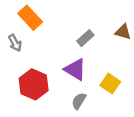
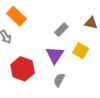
purple triangle: (75, 69) -> (55, 55), turned 36
yellow square: (110, 83) -> (81, 51), moved

